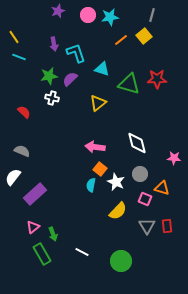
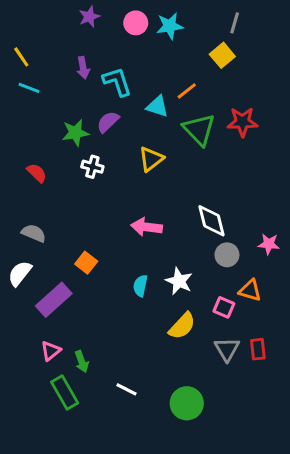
orange line: (121, 40) -> (187, 91), moved
green star: (49, 76) -> (75, 133), moved
green triangle: (129, 84) -> (199, 130), turned 30
white cross: (52, 98) -> (92, 167), moved
orange square: (100, 169) -> (86, 263), moved
gray circle: (140, 174) -> (227, 255), moved

